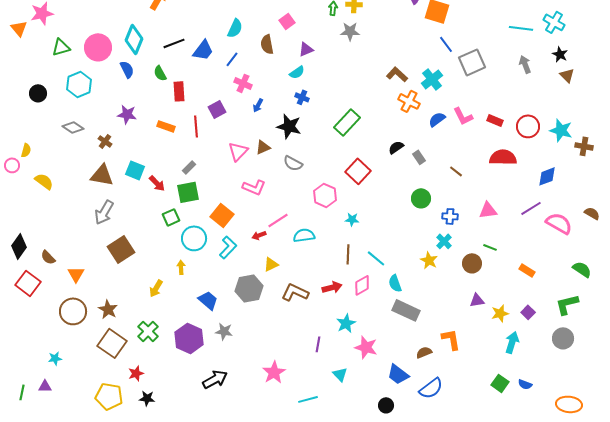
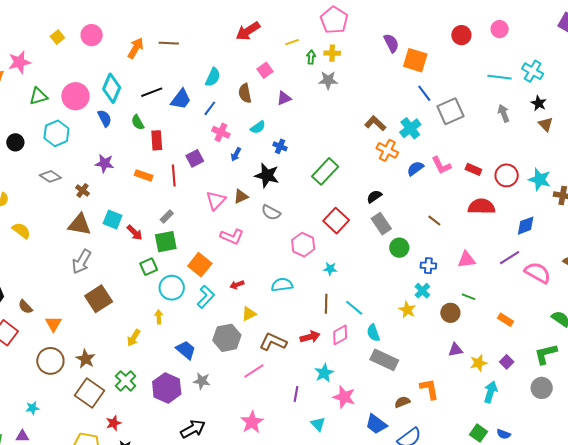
cyan semicircle: (297, 72) -> (258, 127), moved
gray rectangle: (419, 157) -> (381, 224), moved, size x1.5
pink line: (278, 220) -> (254, 371), moved

